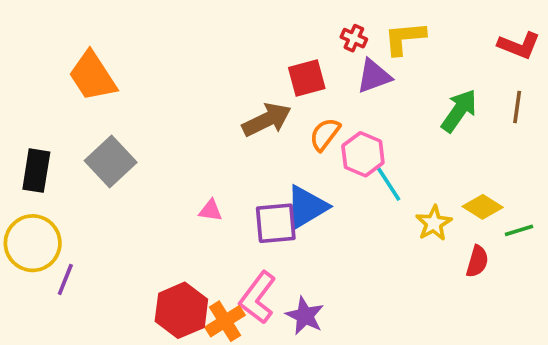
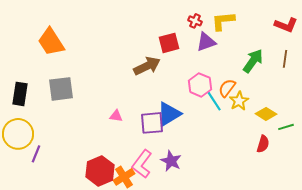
orange semicircle: (325, 134) -> (227, 88), moved
gray square: (111, 162) -> (61, 89), turned 36
yellow star: (434, 223) -> (239, 101), moved
purple star: (305, 316) -> (171, 161), moved

